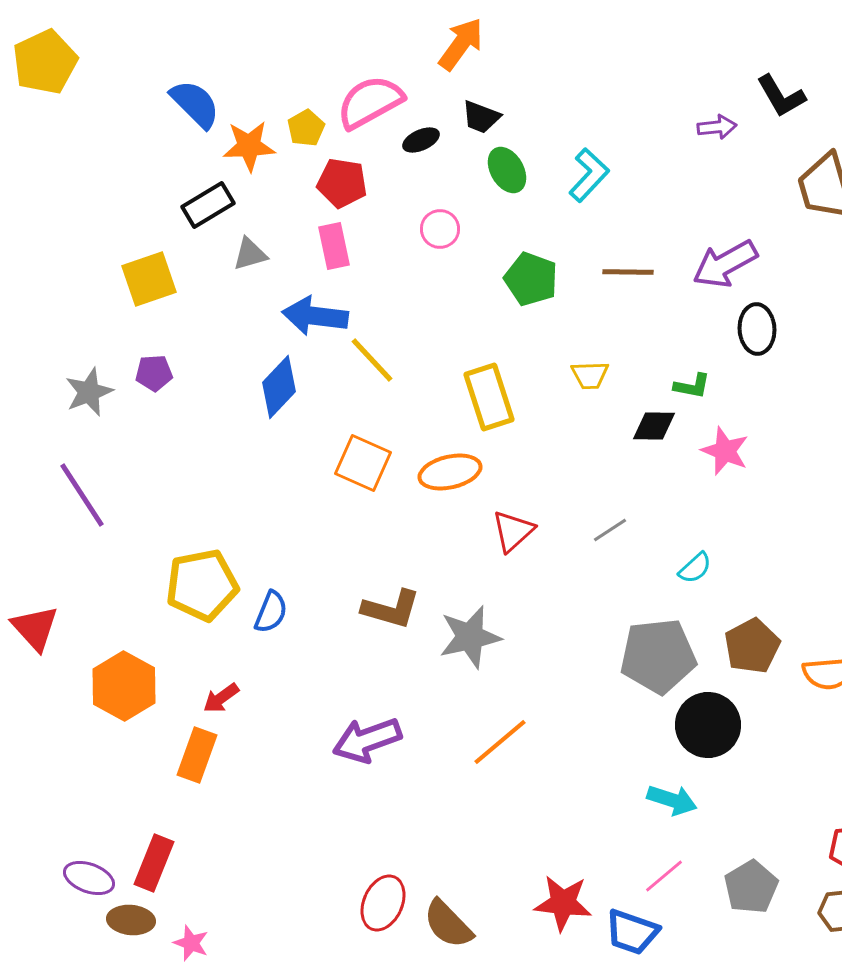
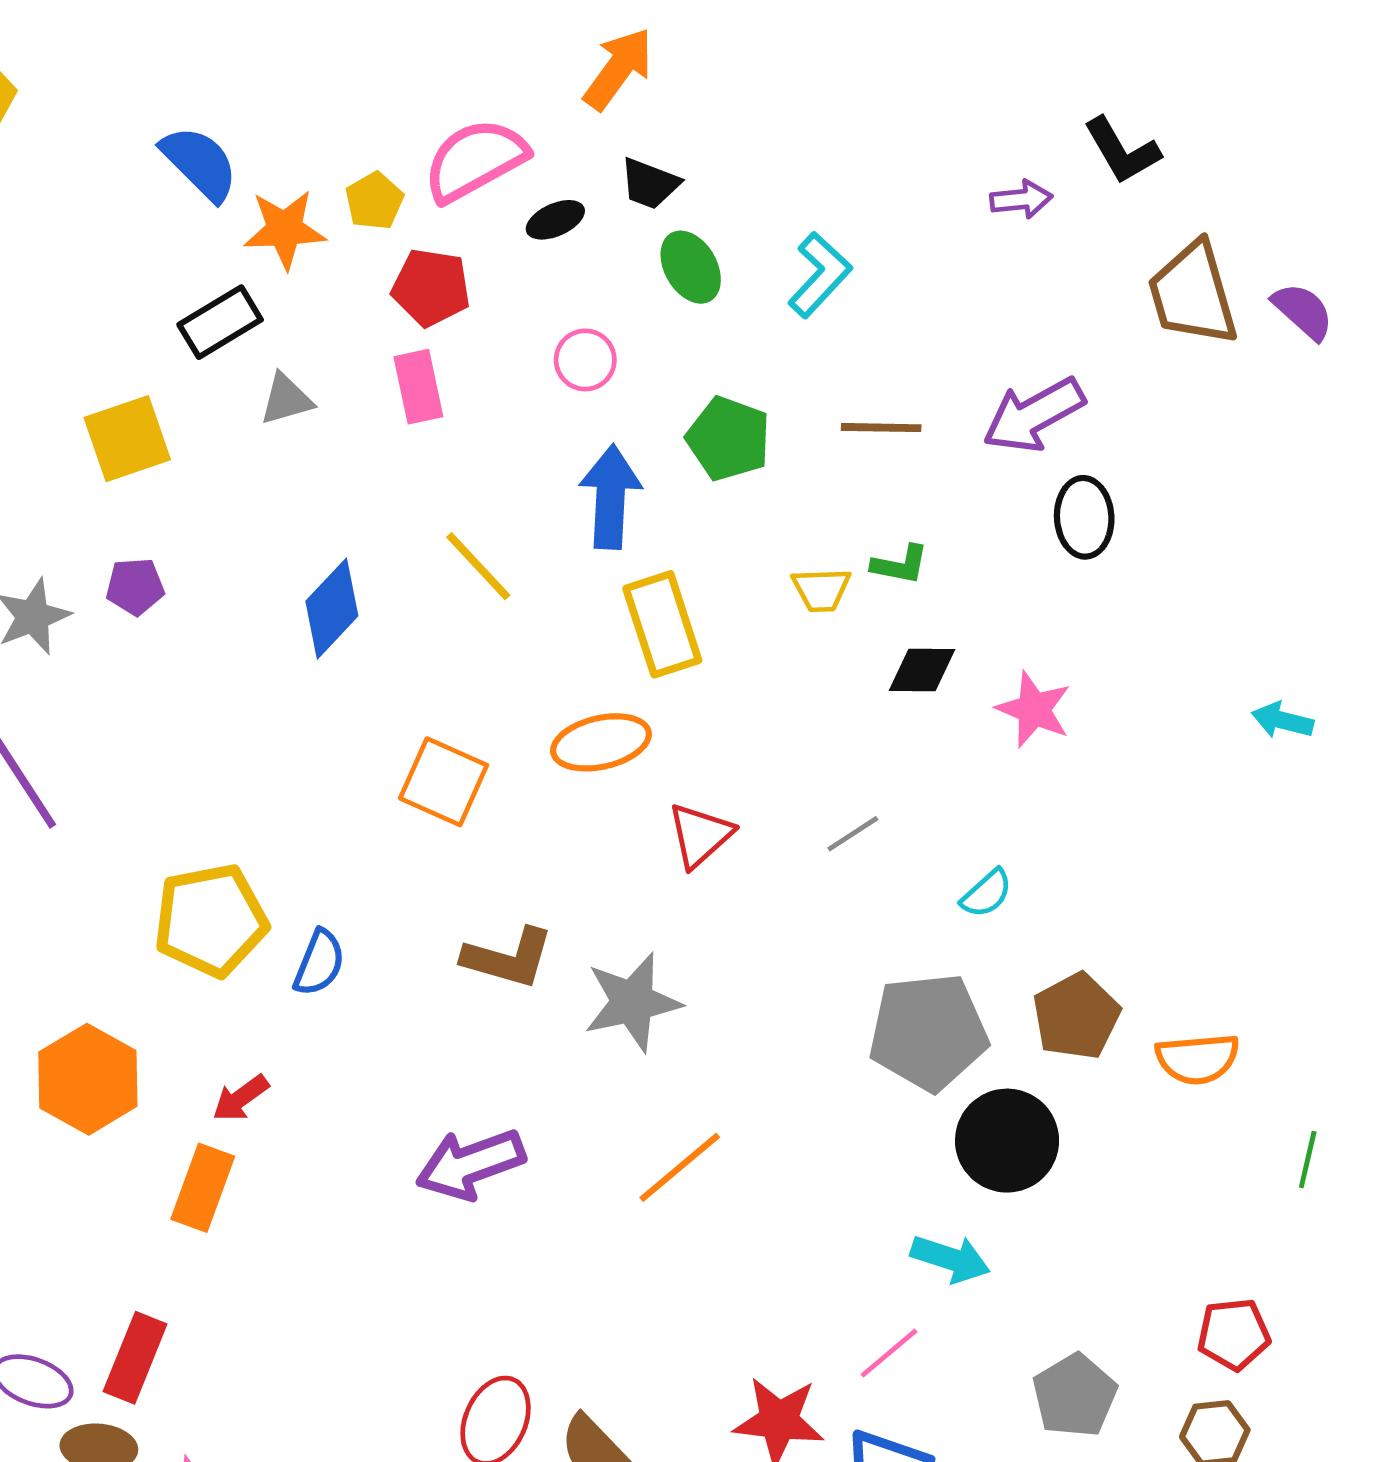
blue arrow: (315, 316) -> (610, 497), moved, turned 86
green L-shape: (692, 386) -> (900, 565), moved
orange square: (363, 463) -> (444, 782), moved
pink line: (664, 876) -> (889, 1353), moved

